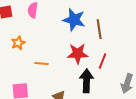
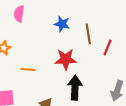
blue star: (74, 20) -> (62, 24), size x0.7
red line: (103, 61) -> (107, 48), moved

